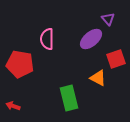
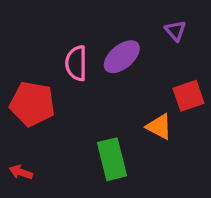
purple ellipse: (91, 39) -> (122, 57), moved

